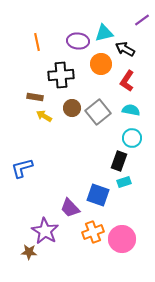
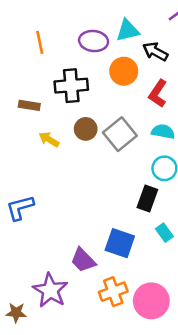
brown rectangle: (35, 97) -> (29, 105), moved
cyan rectangle: (124, 182) -> (164, 233), moved, turned 72
brown star: (29, 252) -> (16, 313), moved

